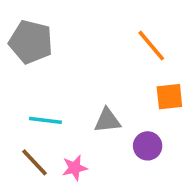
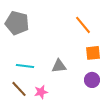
purple circle: (148, 146) -> (92, 80), moved

